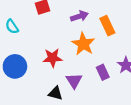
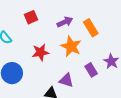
red star: (53, 58) -> (41, 52), moved
purple triangle: (74, 81) -> (66, 80), turned -35

